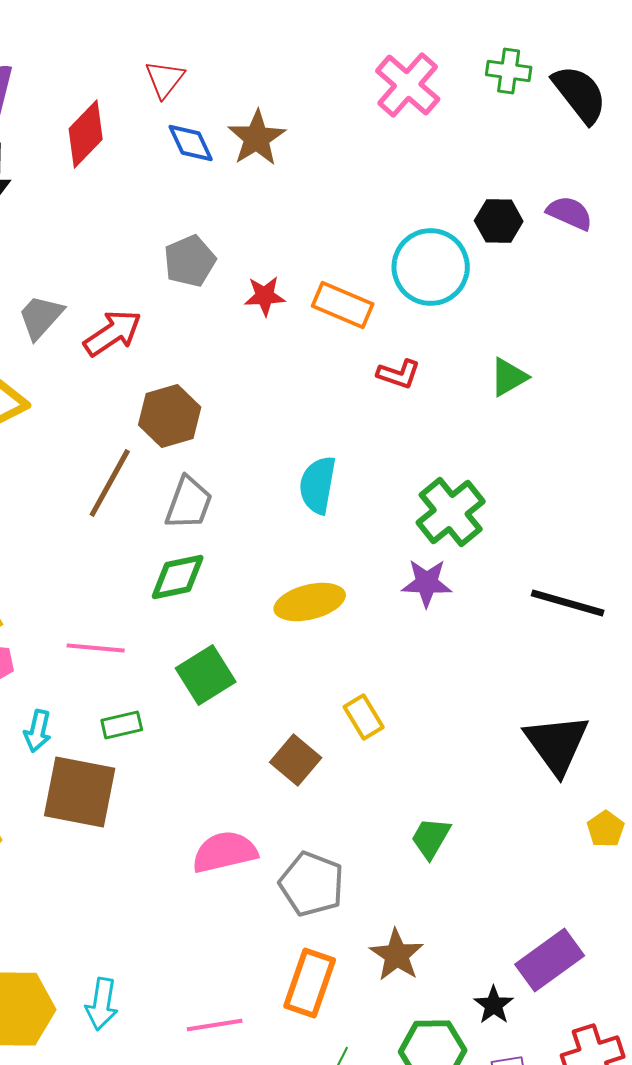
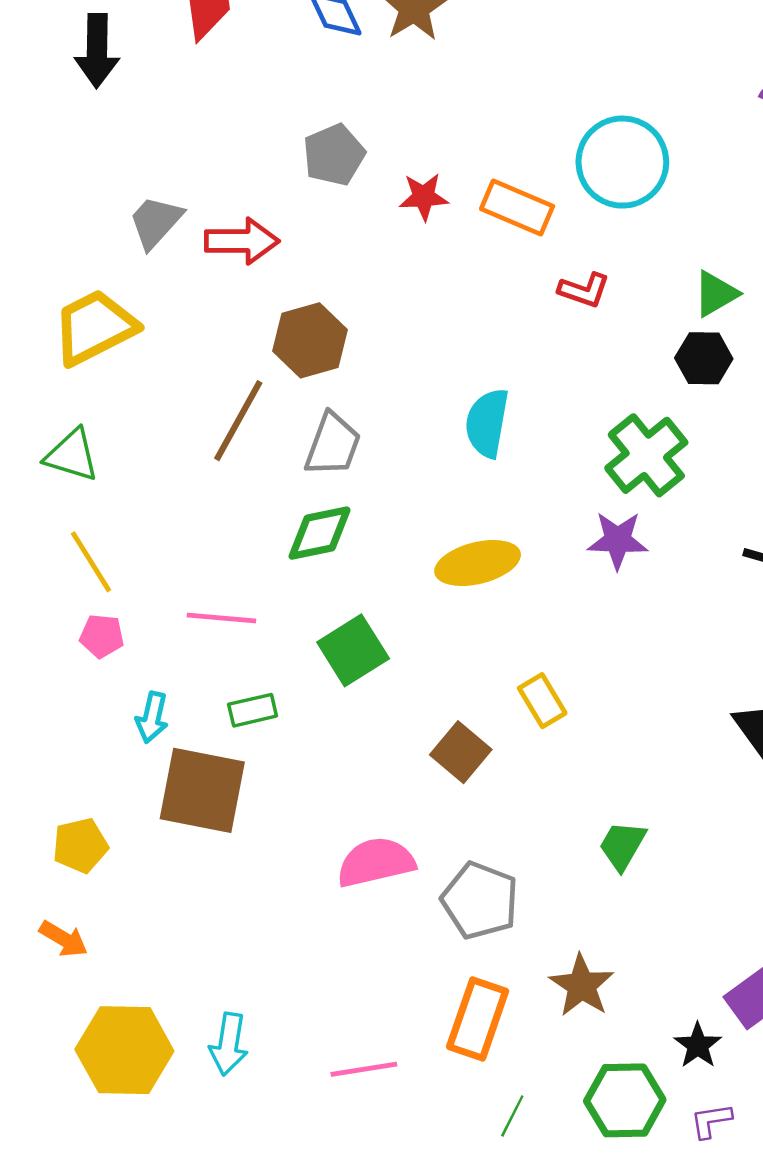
black hexagon: (499, 221) -> (704, 358), moved
red arrow: (113, 333) -> (242, 241), turned 34

